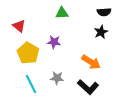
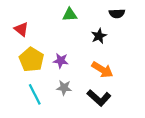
black star: (101, 32) -> (99, 36), moved
purple star: (54, 42) -> (61, 61), moved

